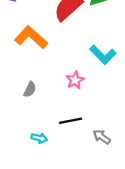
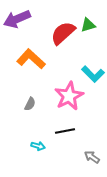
pink star: (75, 80) -> (69, 96), size x1.8
gray arrow: (102, 137) -> (92, 157), moved

